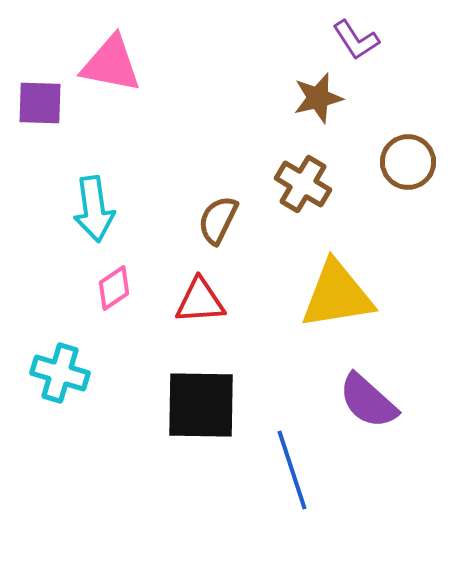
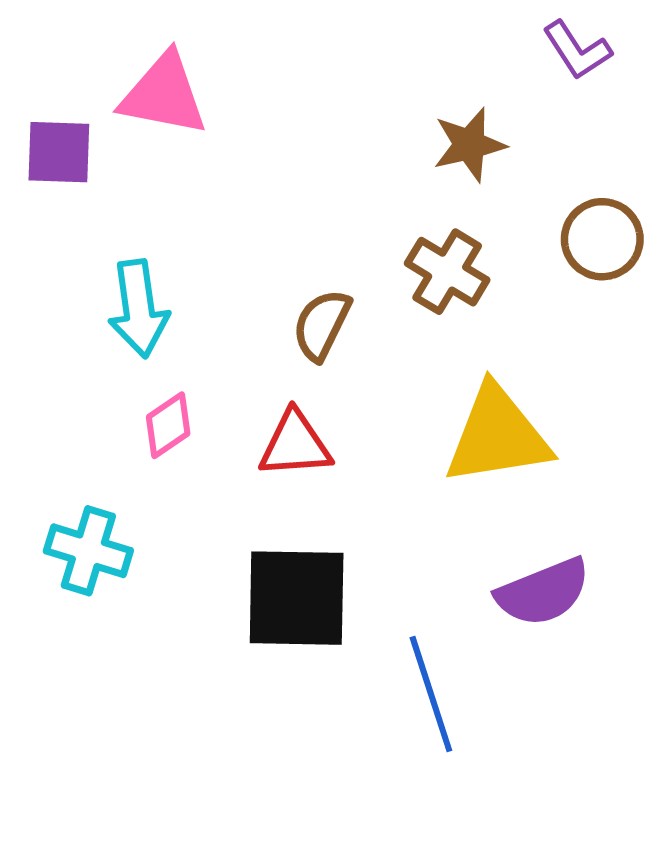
purple L-shape: (356, 40) -> (577, 50), moved
purple semicircle: (368, 401) -> (543, 592), turned -64

